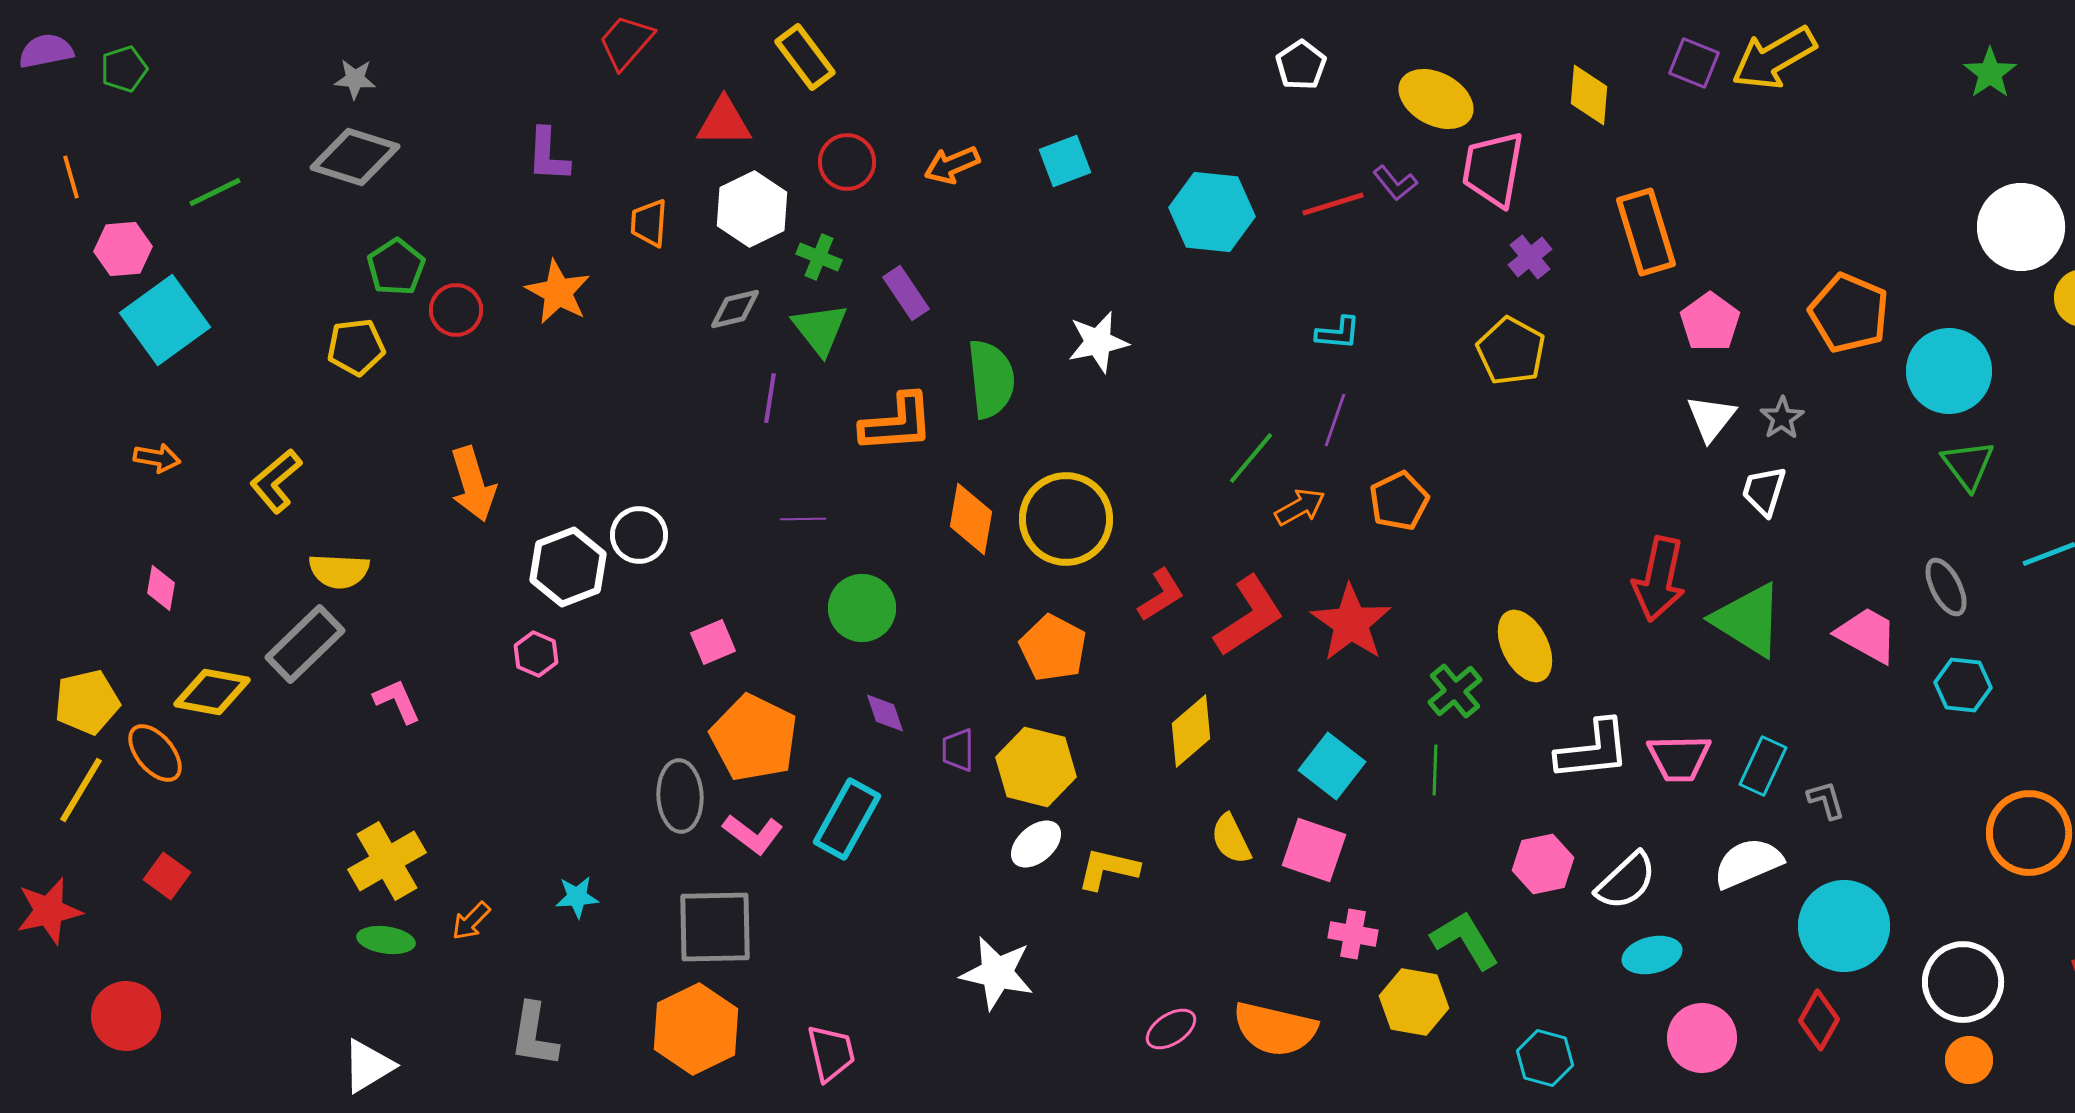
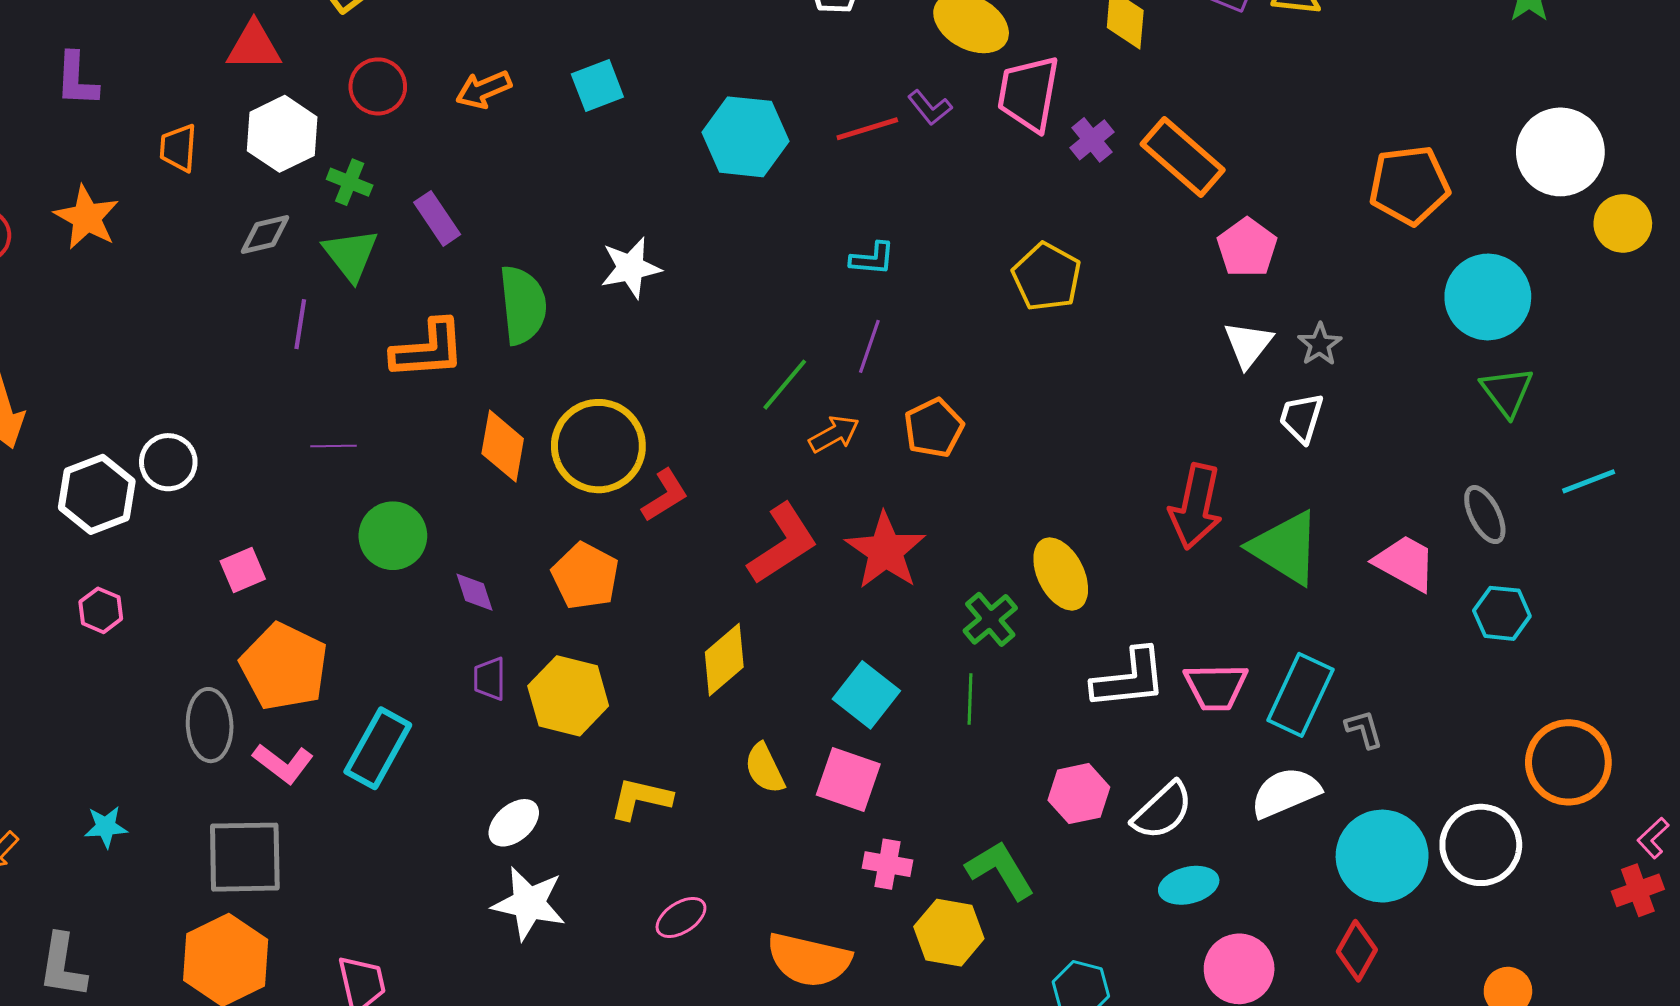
orange rectangle: (1646, 232) -> (1183, 157), turned -32
purple cross: (1530, 257) -> (1092, 140), moved
orange pentagon: (1849, 313) -> (1409, 185), moved, turned -30
red L-shape: (1161, 595) -> (665, 495), moved
pink hexagon: (536, 654) -> (101, 610), moved
purple diamond: (885, 713) -> (474, 592), moved
cyan rectangle: (1763, 766) -> (1300, 695), size x1.4
white ellipse: (1036, 844) -> (514, 823), moved
white circle: (1963, 982) -> (1481, 845), moved
pink ellipse: (1171, 1029) -> (681, 917), moved

